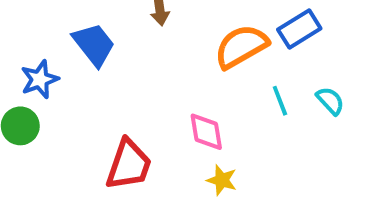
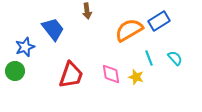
red trapezoid: (129, 165) -> (71, 75), moved
yellow star: (222, 180) -> (136, 77), moved

